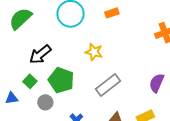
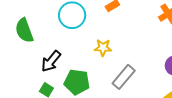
green semicircle: (21, 19) -> (24, 30), turned -55

